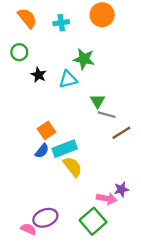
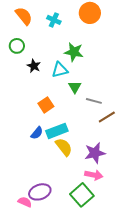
cyan cross: (61, 23) -> (54, 20), turned 32
green triangle: (98, 101) -> (75, 87), moved
orange square: (47, 130) -> (46, 105), moved
purple star: (121, 189) -> (95, 153), moved, size x1.5

